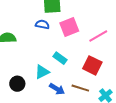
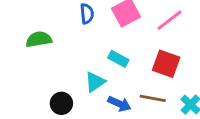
blue semicircle: (42, 24) -> (87, 14), turned 80

